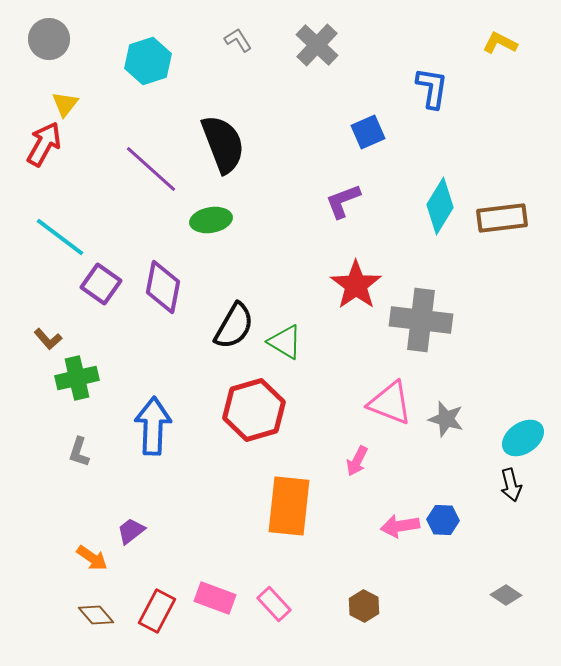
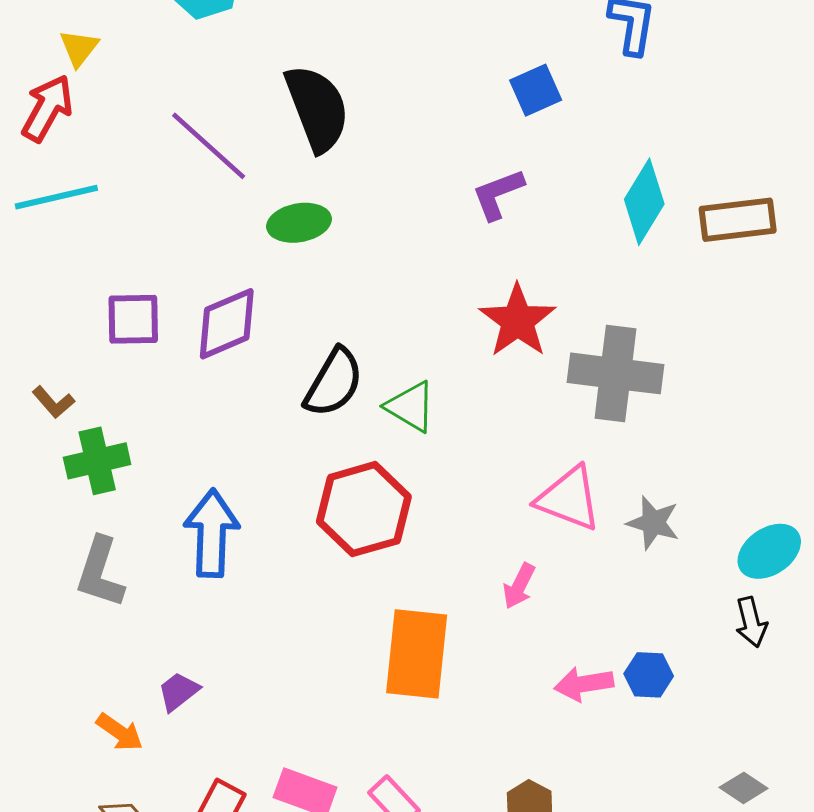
cyan line: (60, 237) -> (56, 197), moved, turned -50
purple square: (101, 284) -> (133, 319), turned -36
purple diamond: (163, 287) -> (227, 324), turned 56
gray L-shape: (79, 452) -> (100, 572), size x1.6

